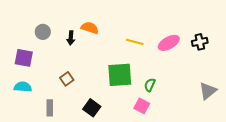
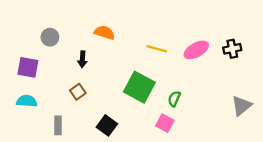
black arrow: (71, 38) -> (82, 59), moved
green square: (120, 75) -> (139, 87), turned 32

